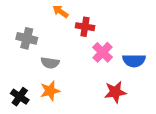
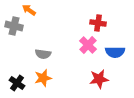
orange arrow: (61, 12) -> (29, 10), moved
red cross: (85, 27) -> (98, 23), moved
gray cross: (27, 38) -> (14, 26), moved

